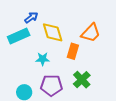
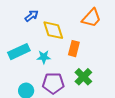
orange trapezoid: (91, 33) -> (91, 18), moved
cyan rectangle: (19, 36) -> (19, 52), moved

